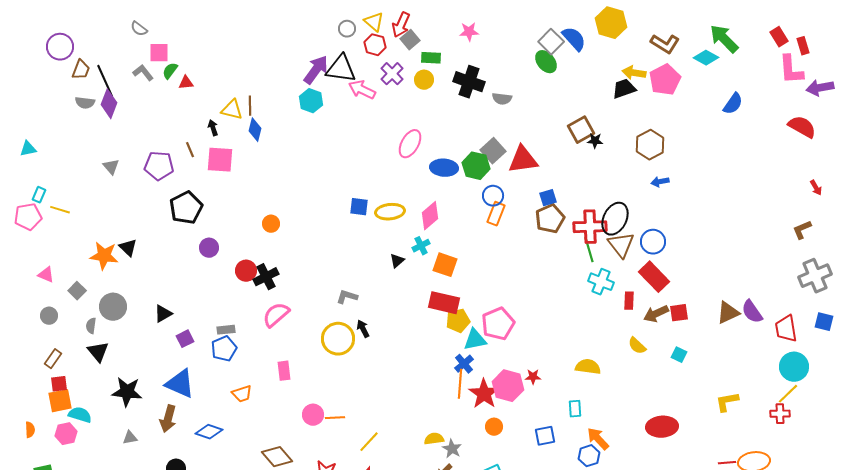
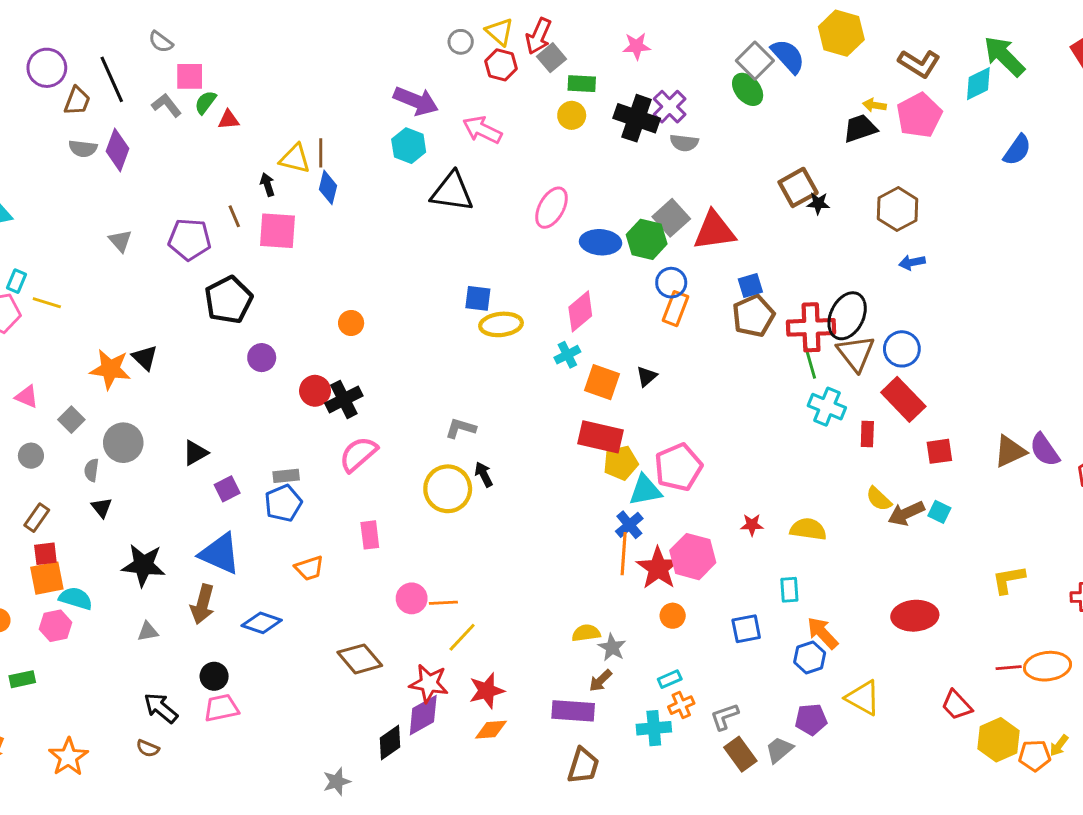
cyan diamond: (706, 58) -> (978, 84), turned -55
black triangle: (341, 69) -> (452, 192), moved
purple arrow: (316, 70) -> (416, 101), turned 76
yellow arrow: (634, 73) -> (874, 105), size x0.7
purple cross: (392, 74) -> (670, 107), moved
black line: (105, 81) -> (112, 79), moved
yellow ellipse: (390, 212) -> (501, 324), moved
black triangle: (397, 261) -> (647, 376), moved
brown arrow: (656, 314) -> (906, 513), moved
black triangle: (98, 352) -> (102, 508), size x0.7
red star: (533, 377) -> (752, 525), moved
yellow line: (369, 442) -> (462, 637), moved

